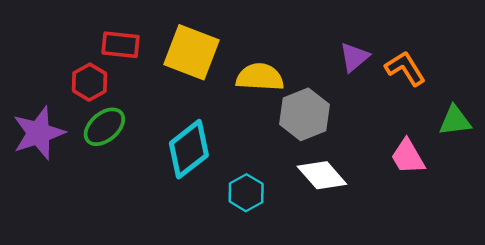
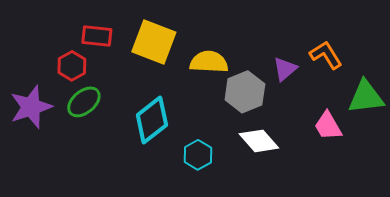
purple triangle: (354, 57) -> (285, 69), moved
green triangle: (455, 121) -> (366, 97), size x1.4

